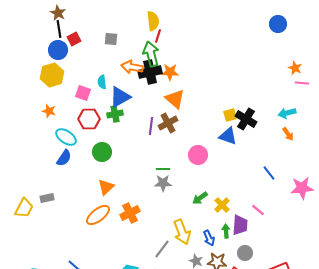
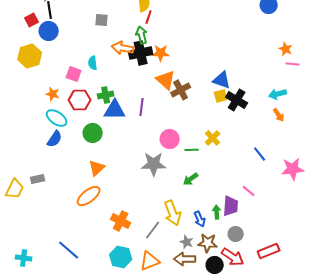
red square: (74, 39) -> (32, 20), moved
green arrow: (151, 54) -> (142, 35), size x0.7
yellow hexagon: (52, 75) -> (30, 56), moved
blue triangle: (120, 97) -> (115, 110), moved, turned 30
orange star: (49, 111) -> (53, 94), moved
brown cross: (168, 123) -> (181, 90), moved
blue triangle: (228, 136) -> (222, 80), moved
pink circle: (198, 155) -> (170, 139), moved
green line: (163, 169) -> (192, 150), moved
gray star: (163, 183) -> (154, 164), size x1.4
yellow cross: (222, 205) -> (213, 138), moved
orange cross: (130, 213) -> (121, 221), moved, turned -36

